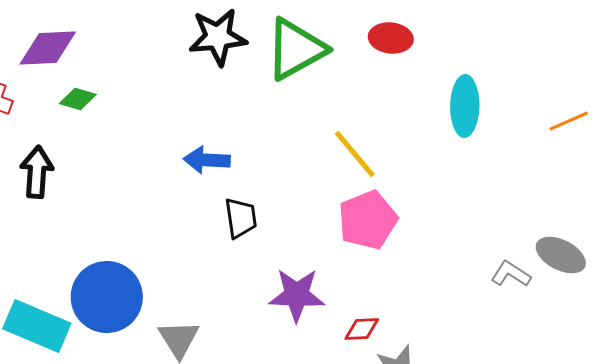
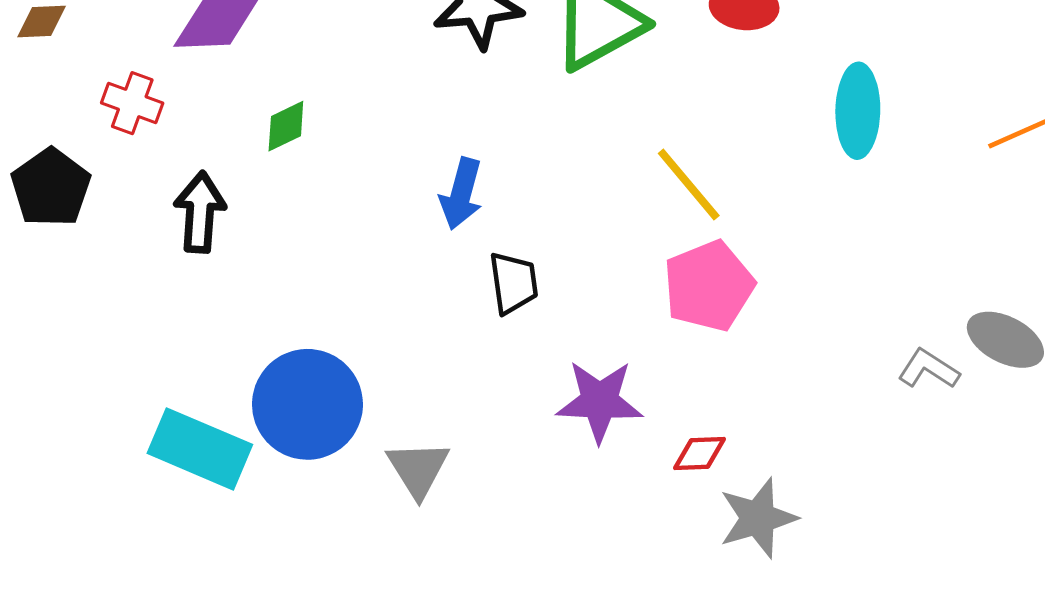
green diamond: (78, 99) -> (286, 126), moved, turned -42
blue arrow: (207, 160) -> (461, 194), turned -78

